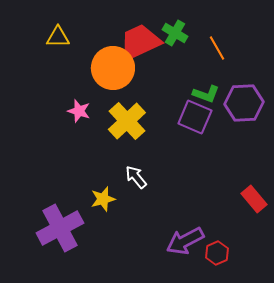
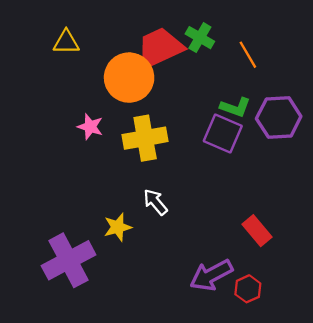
yellow cross: (127, 121) -> (145, 138), turned 33
red rectangle: (254, 199) -> (257, 231), moved

